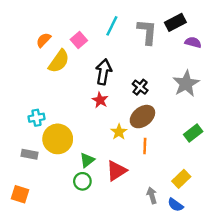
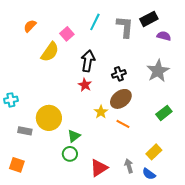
orange semicircle: (44, 40) -> (30, 26), moved
black cross: (140, 87) -> (119, 74), turned 32
cyan cross: (36, 118) -> (11, 100), moved
orange line: (145, 146) -> (123, 124), turned -64
red triangle: (117, 171) -> (99, 168), moved

